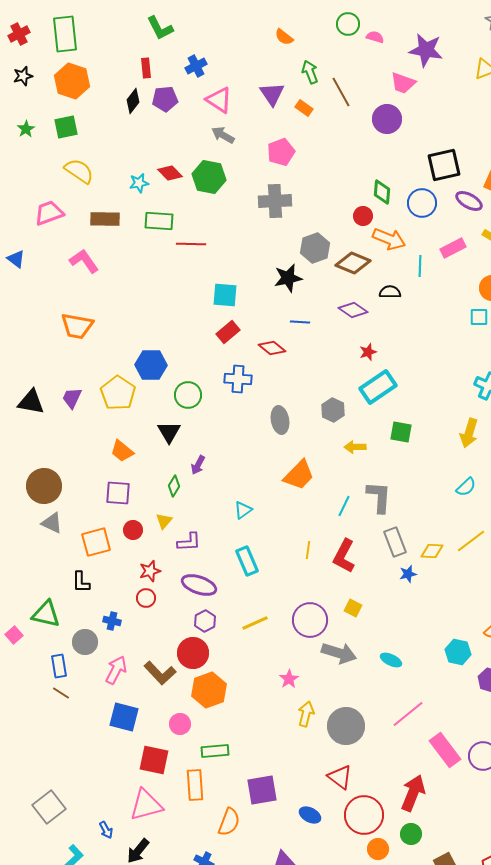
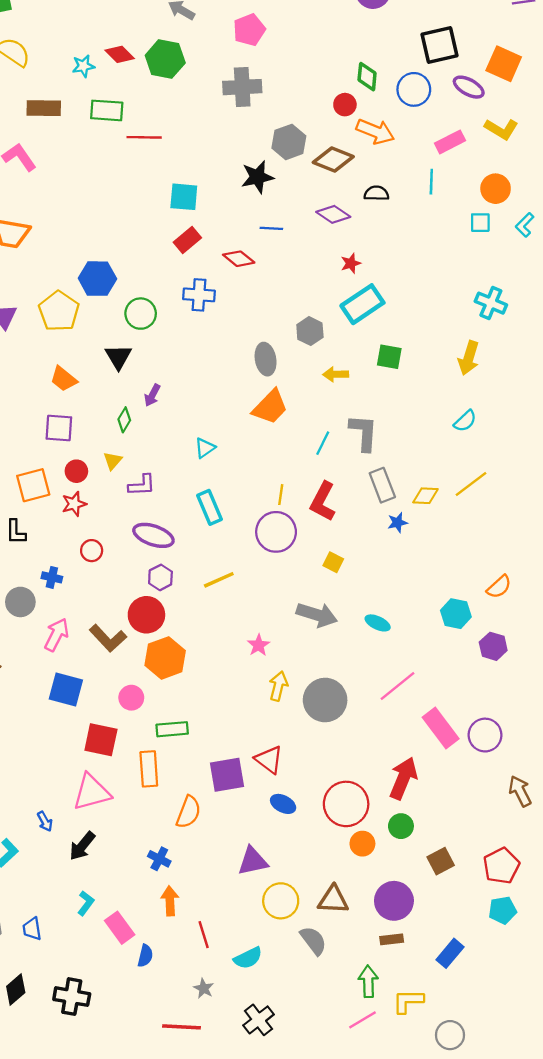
cyan line: (420, 266) -> (431, 182), moved
gray ellipse: (280, 420) -> (266, 359), moved
red star: (150, 571) -> (74, 504), moved
purple circle: (310, 620) -> (276, 532), moved
red triangle: (340, 777) -> (269, 760), moved

